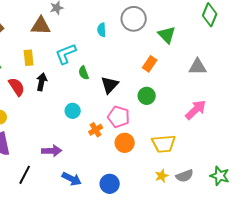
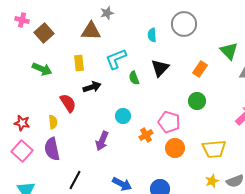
green triangle: (167, 35) -> (229, 51), moved
black arrow: (42, 82) -> (92, 87), turned 60
black triangle: (110, 85) -> (160, 68), moved
red semicircle: (17, 87) -> (68, 103), moved
purple arrow: (52, 151) -> (102, 141), moved, turned 114

